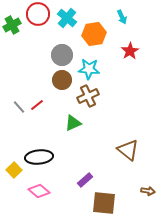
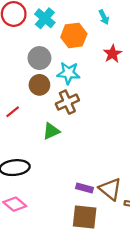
brown triangle: (128, 150) -> (110, 189), moved
purple rectangle: (85, 180) -> (85, 188), moved, turned 56

